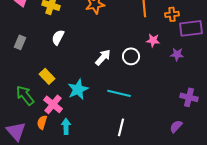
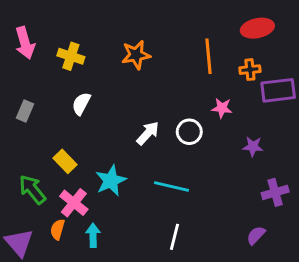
purple star: (177, 54) -> (253, 147), moved
purple cross: (189, 97) -> (275, 192), turned -30

